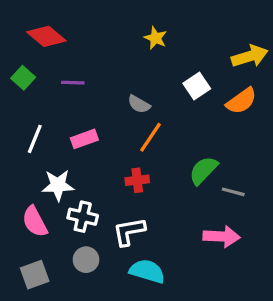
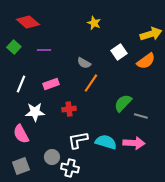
red cross: (137, 180) -> (69, 109), moved
white cross: (83, 217) -> (70, 168), moved
cyan semicircle: (147, 271) -> (106, 142), moved

